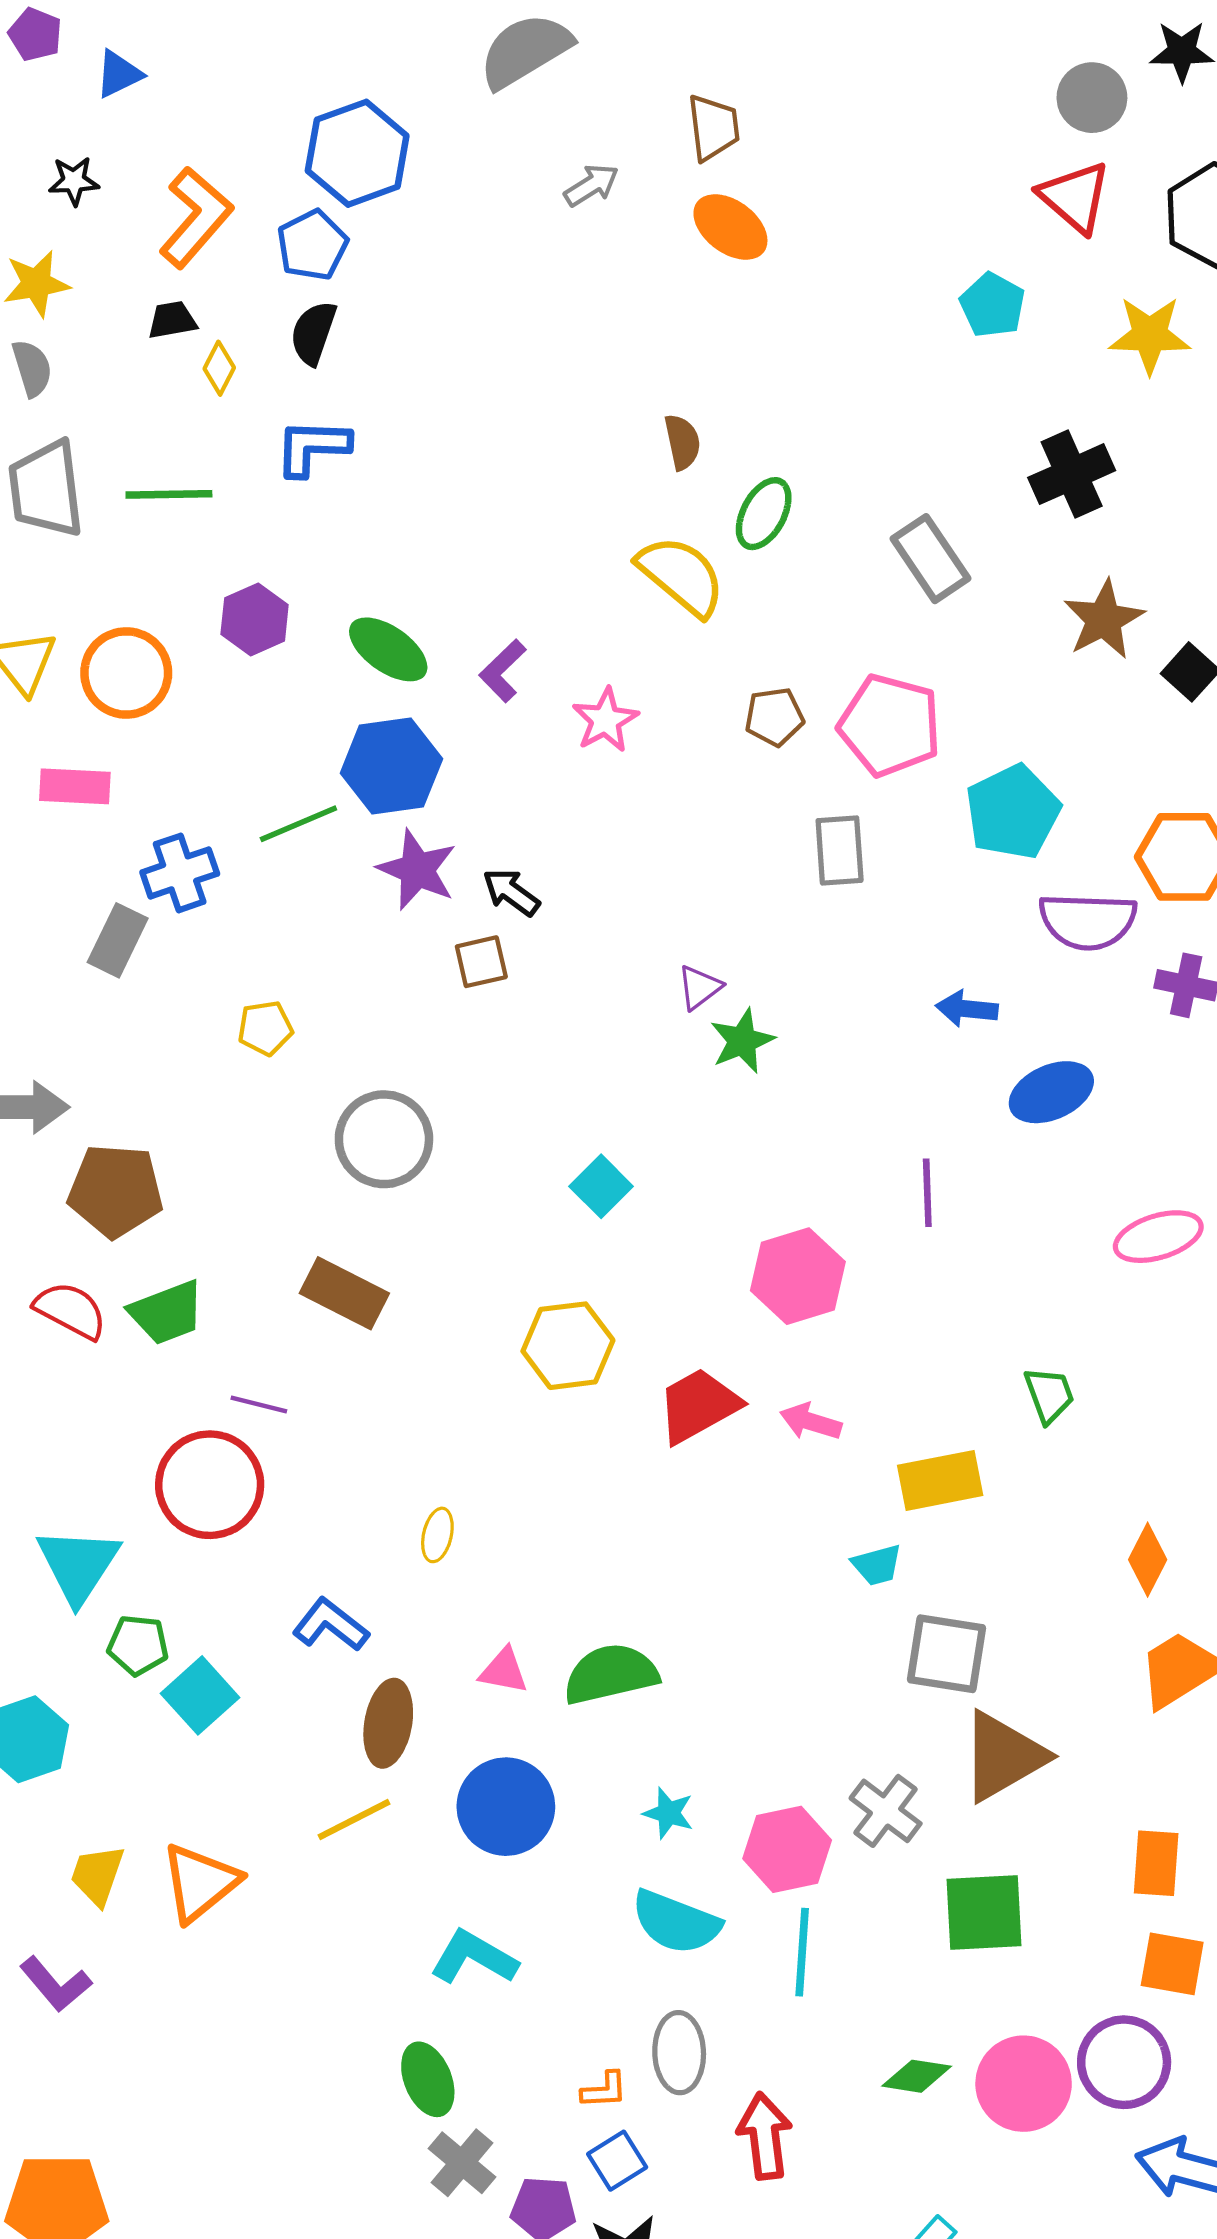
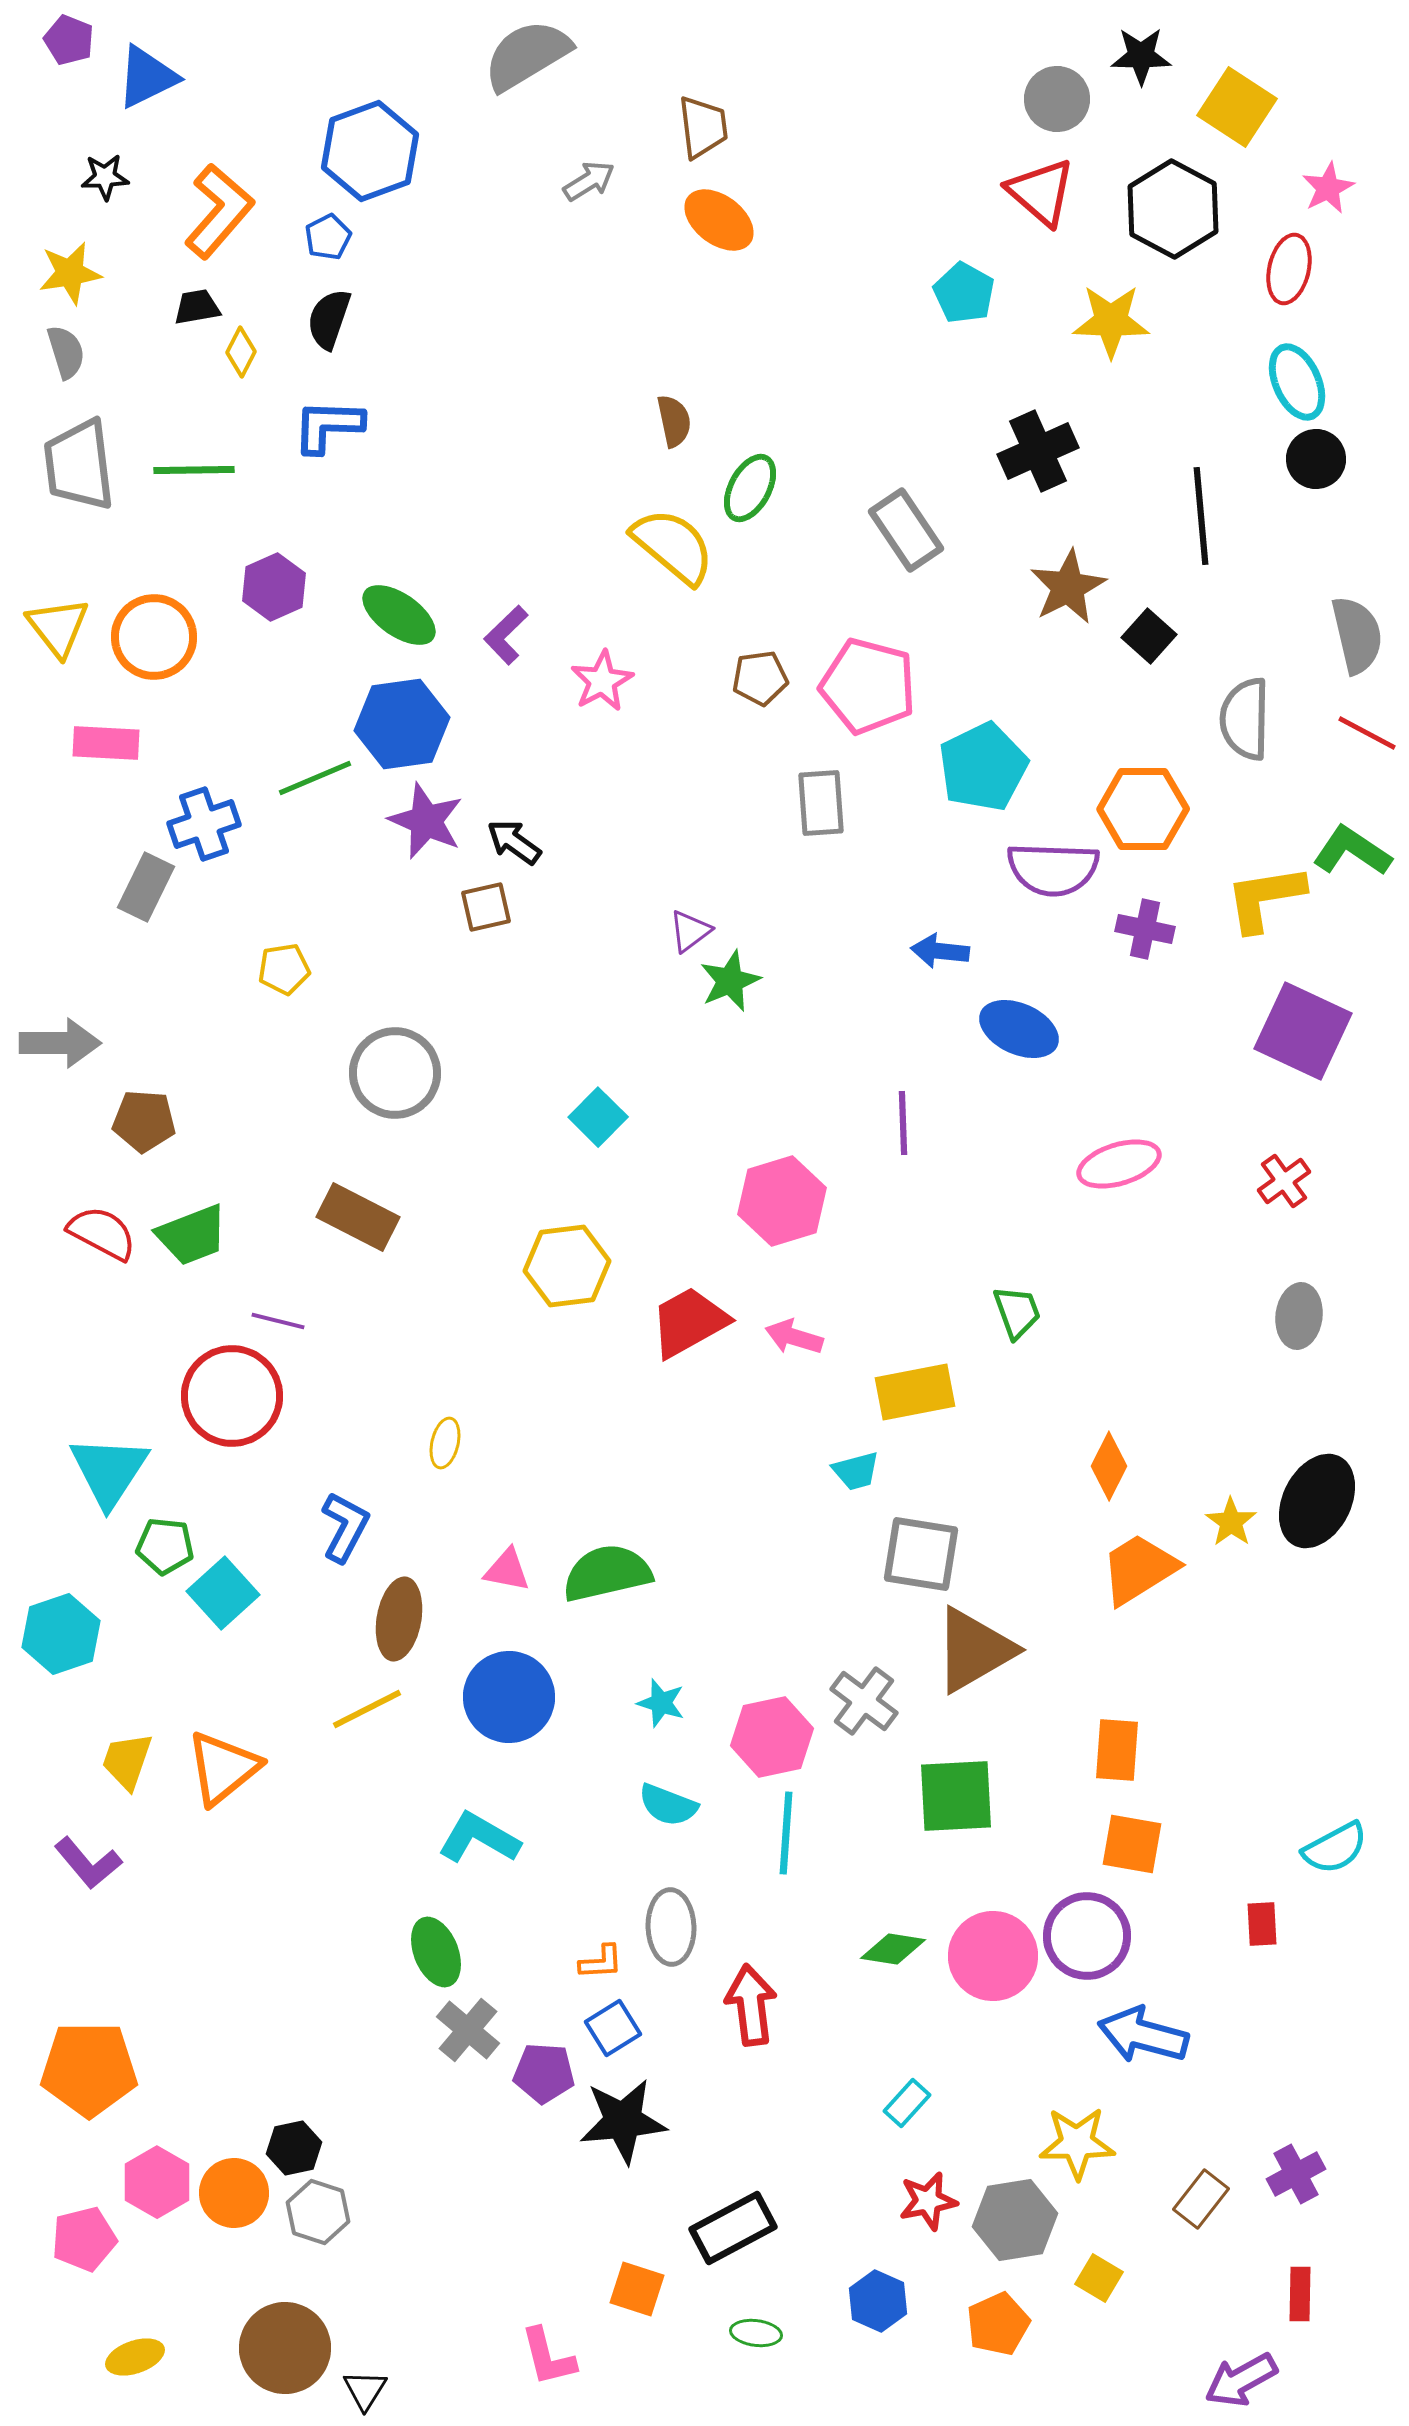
blue triangle: (119, 74) -> (147, 77), size x1.4
blue pentagon: (312, 245) -> (328, 237), size x0.7
blue ellipse: (1051, 1092) -> (1019, 1029), turned 48
brown pentagon: (116, 1191) -> (144, 1121), size x0.7
blue L-shape: (330, 1625) -> (345, 1527), turned 80
cyan semicircle: (676, 1922) -> (668, 1805), size x0.7

